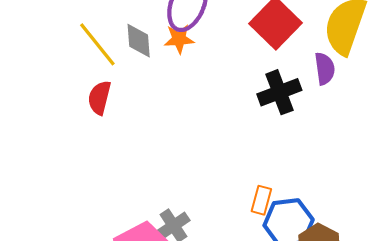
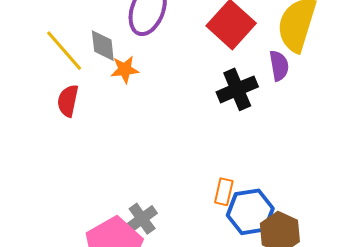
orange star: (179, 39) -> (125, 70), moved

